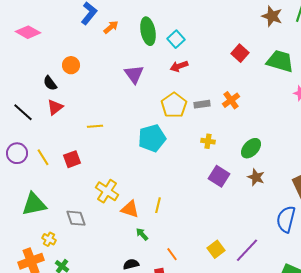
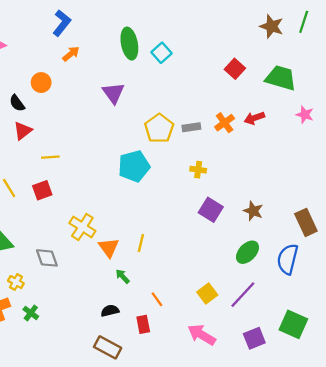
orange arrow: (111, 27) -> (71, 54), moved
red arrow: (179, 66) -> (254, 118), moved
yellow line: (95, 126) -> (50, 157), moved
green ellipse: (251, 148) -> (247, 252), moved
orange triangle: (130, 209) -> (109, 248), turned 36

